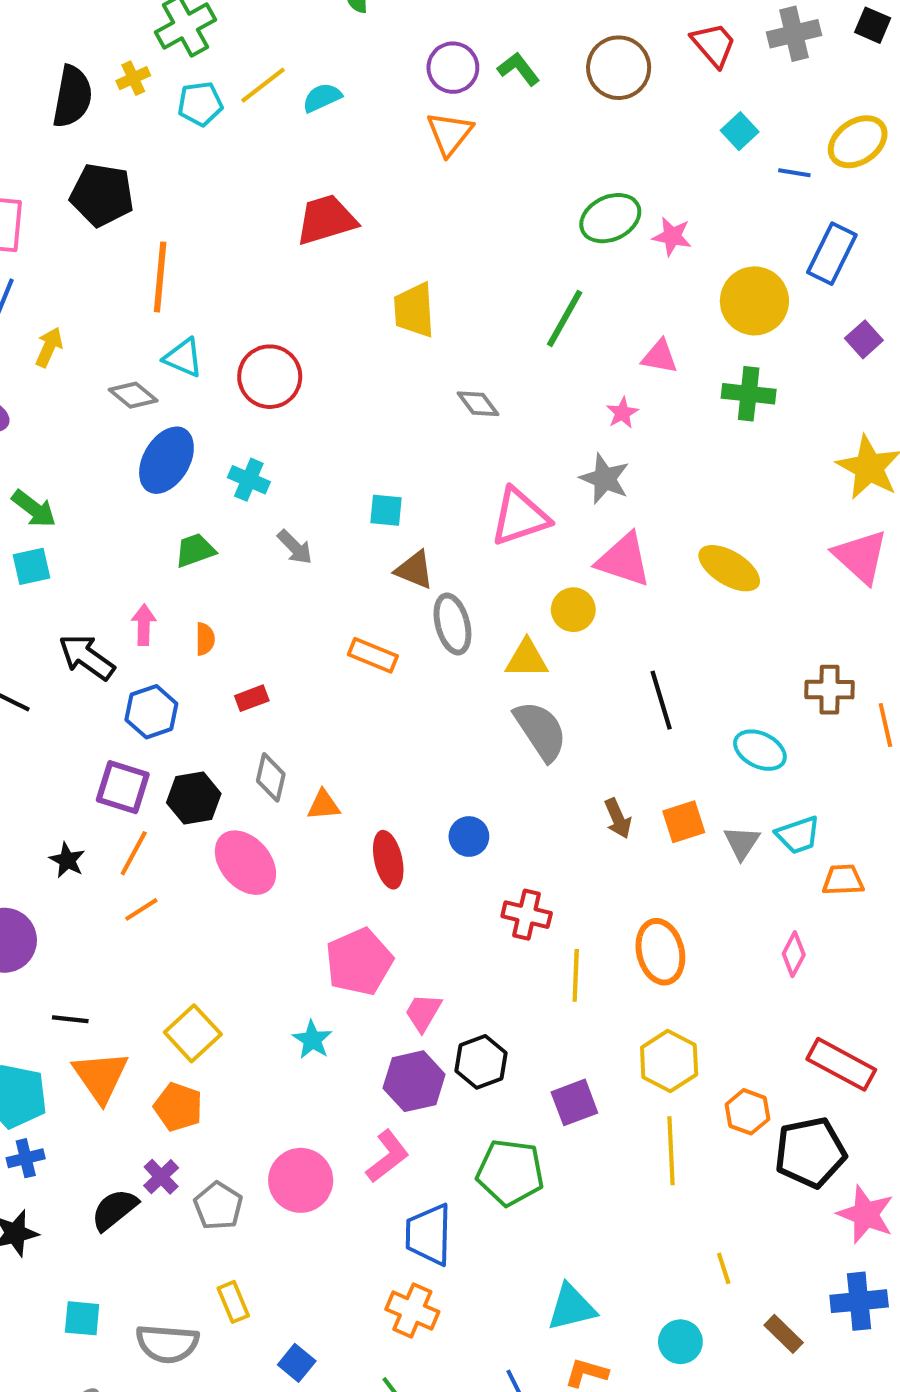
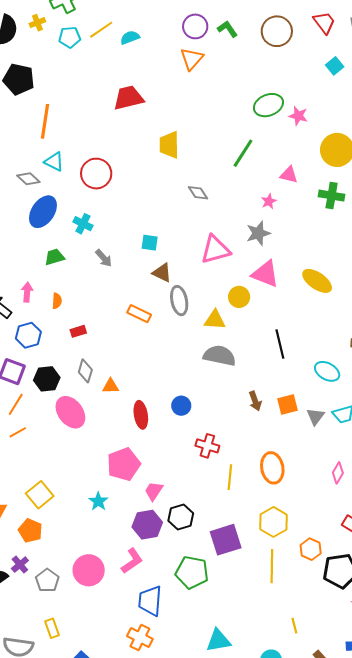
gray star: (605, 479) -> (258, 233), turned 30
gray semicircle: (541, 731) -> (220, 356), turned -48
purple square: (574, 1102) -> (226, 540), size x1.4

